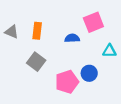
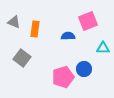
gray triangle: (12, 32) -> (14, 22), moved
gray square: (36, 62) -> (22, 58), moved

